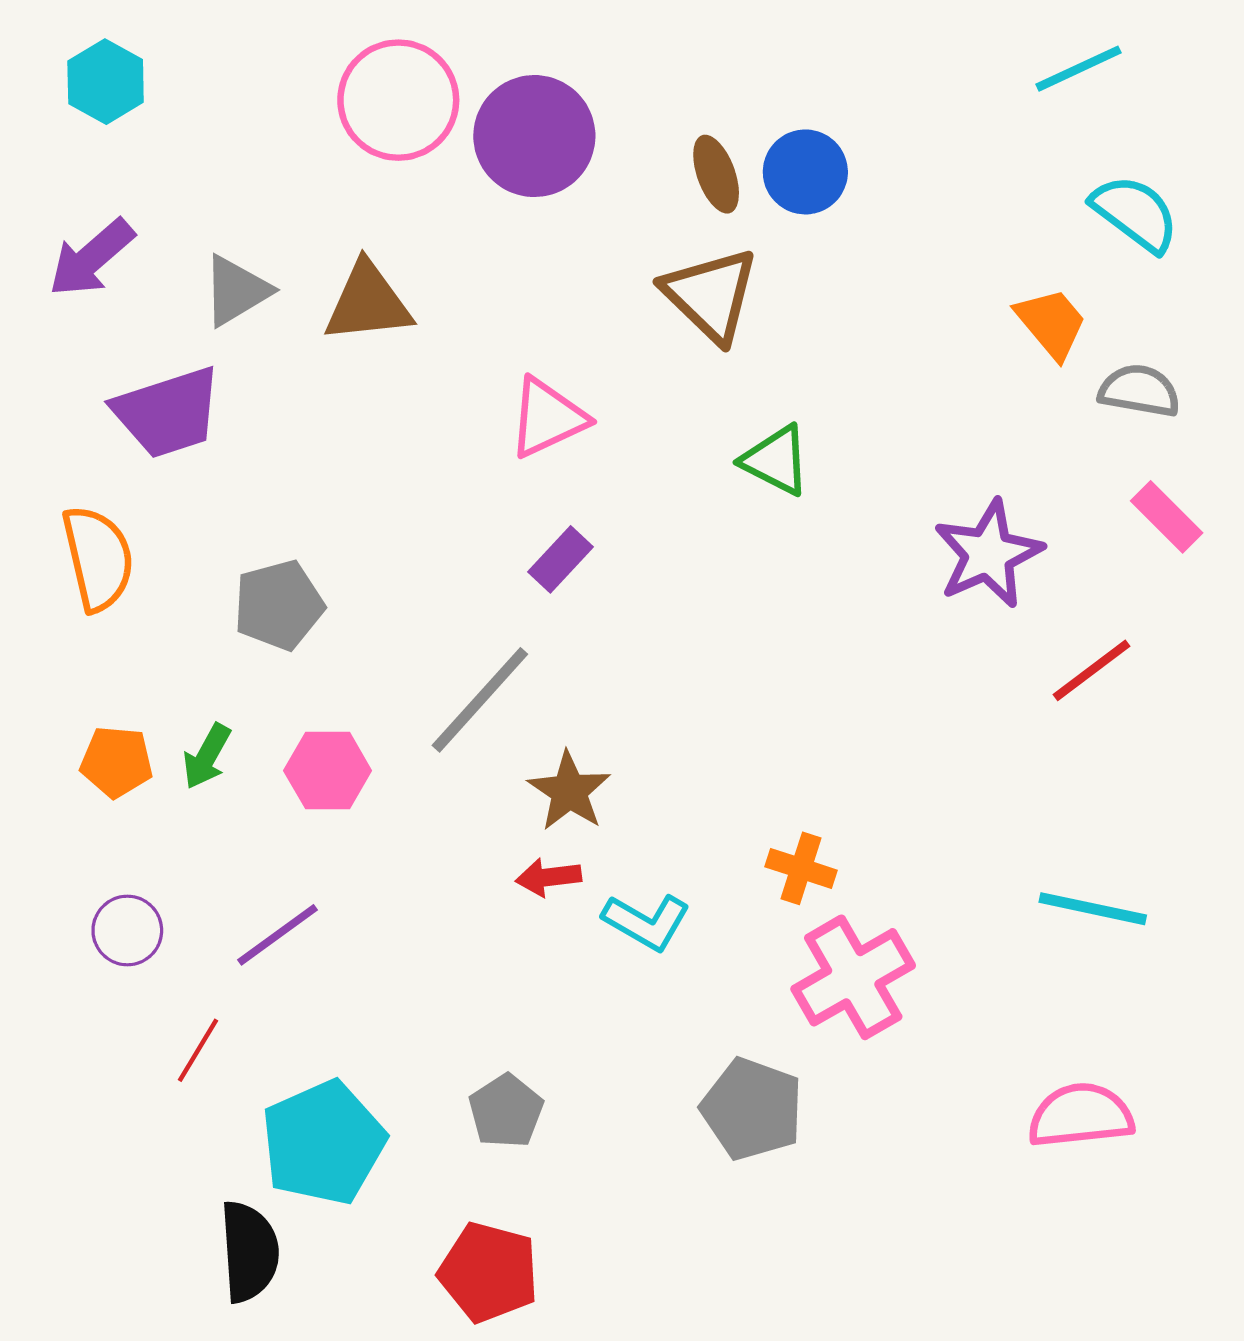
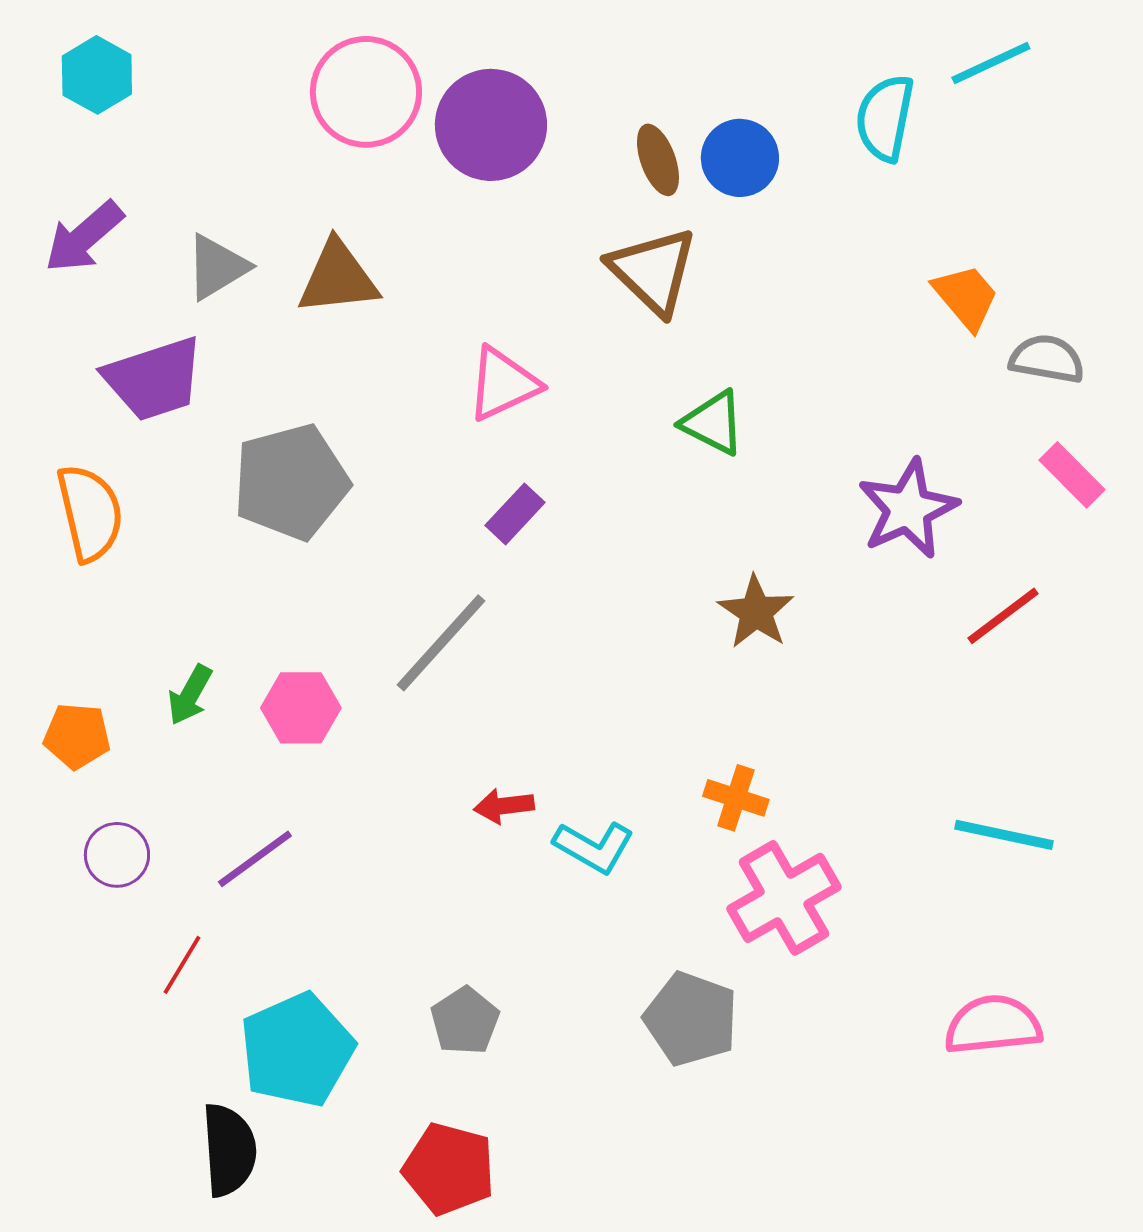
cyan semicircle: (1135, 213) -> (885, 118), moved, turned -116
gray pentagon: (279, 605) -> (291, 482), moved, size x1.4
orange pentagon: (116, 762) -> (77, 736), moved
brown star: (569, 791) -> (756, 612), moved

